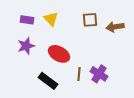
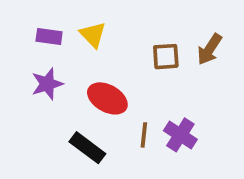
brown square: (90, 20) -> (166, 57), moved
brown arrow: (115, 27) -> (210, 49), turned -48

